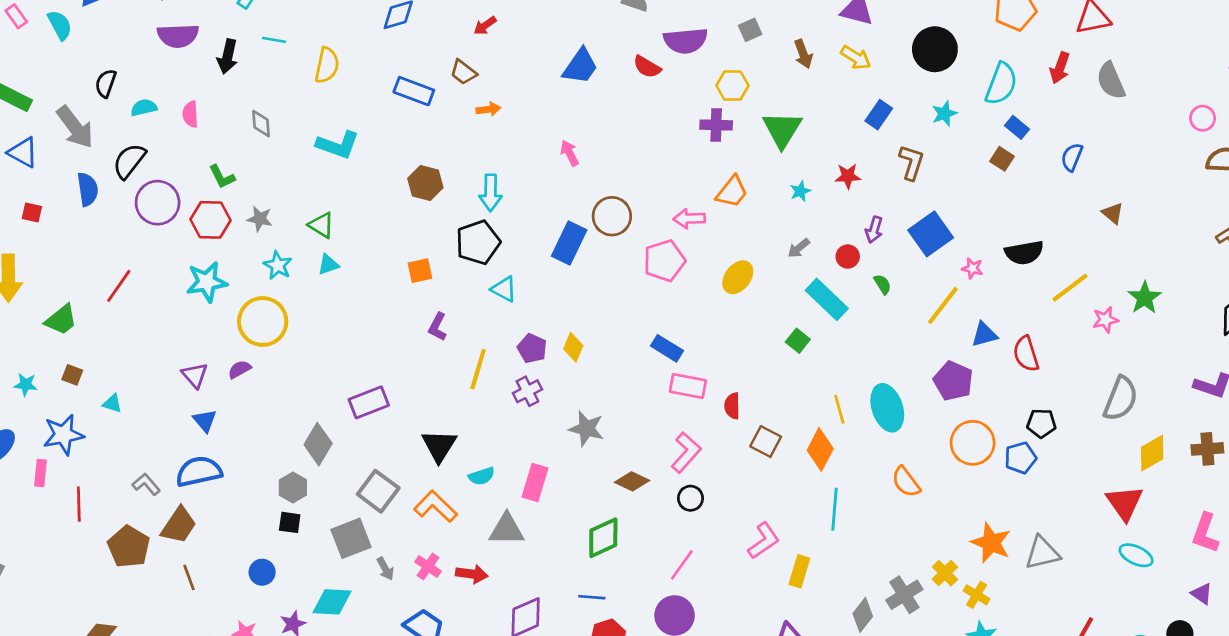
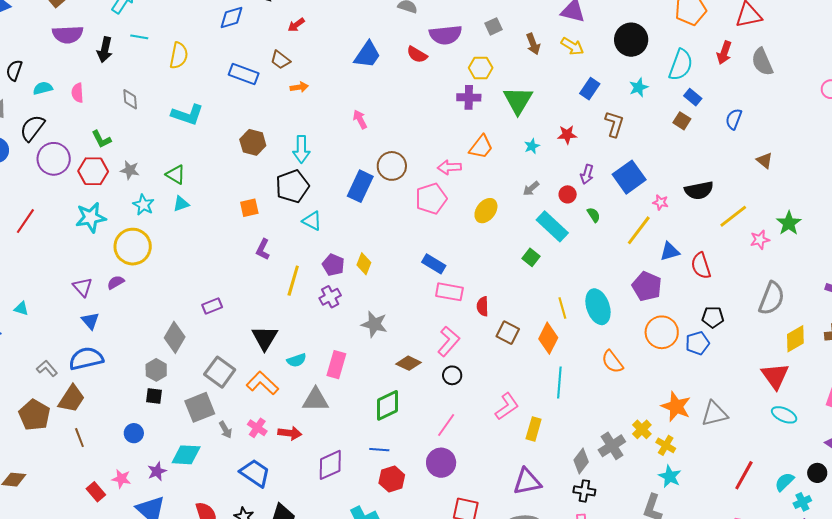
purple rectangle: (369, 402) -> (212, 306), size x0.7

